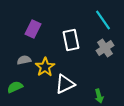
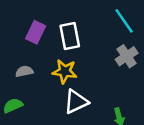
white rectangle: (71, 40) -> (70, 36), moved
yellow star: (45, 67) -> (65, 71), moved, turned -30

